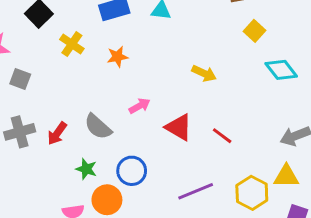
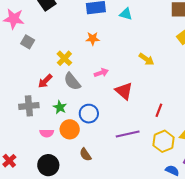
yellow cross: (72, 44) -> (64, 58), moved
gray cross: (20, 132) -> (29, 106), moved
red line: (222, 136) -> (159, 110), moved, turned 64

